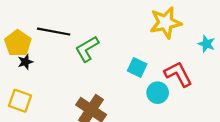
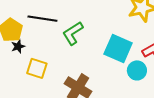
cyan square: (137, 67) -> (118, 48), size x1.6
yellow square: (20, 101) -> (37, 68), moved

